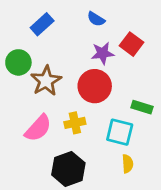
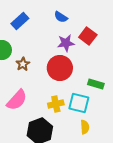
brown star: (46, 81) -> (23, 64), size x0.6
yellow cross: (75, 123) -> (56, 104), moved

